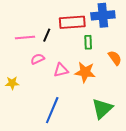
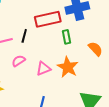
orange star: (85, 72) -> (68, 67), turned 30

